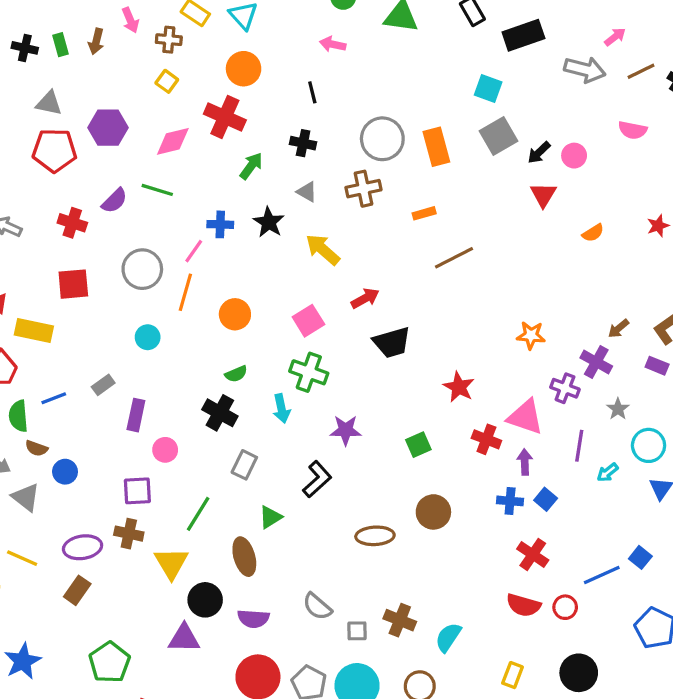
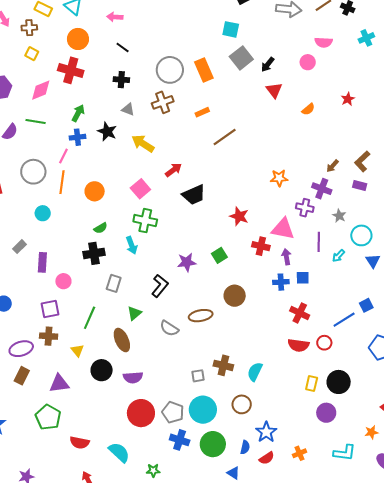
pink arrow: (333, 44) -> (115, 17), moved
black line: (312, 92) -> (123, 48), turned -32
pink circle: (574, 156) -> (308, 62), moved
green arrow: (251, 166) -> (78, 113), moved
black cross: (220, 413) -> (94, 253), turned -30
purple star: (346, 430) -> (187, 262), moved
blue square: (546, 499) -> (303, 278), turned -32
blue square: (640, 557) -> (366, 305), turned 32
yellow triangle: (171, 563) -> (77, 351), size x0.6
gray semicircle: (317, 606) -> (169, 328), moved
purple triangle: (184, 638) -> (59, 384), moved
yellow rectangle: (513, 675) -> (312, 383), moved

